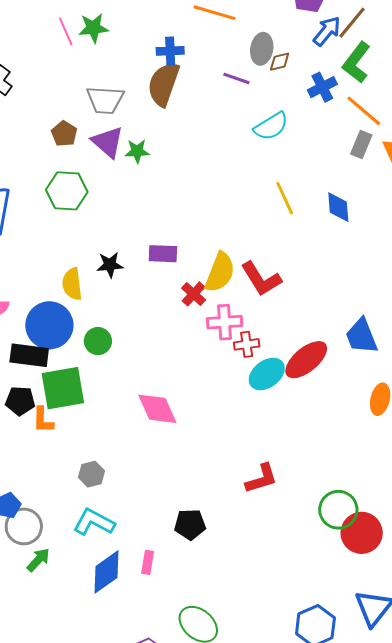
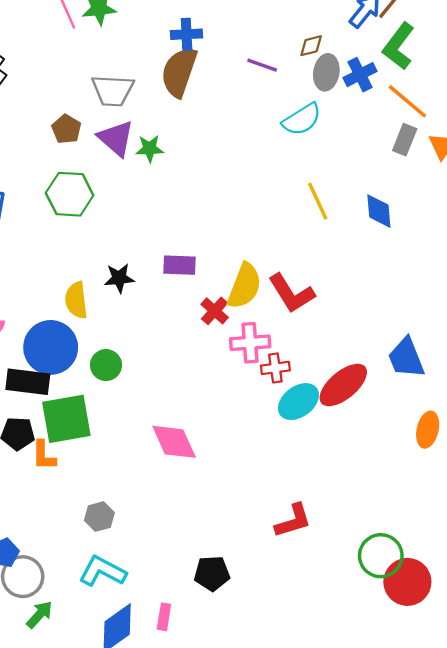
gray ellipse: (262, 49) -> (326, 72), moved

